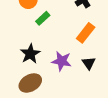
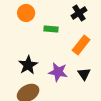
green rectangle: (43, 18) -> (51, 29), moved, turned 48

